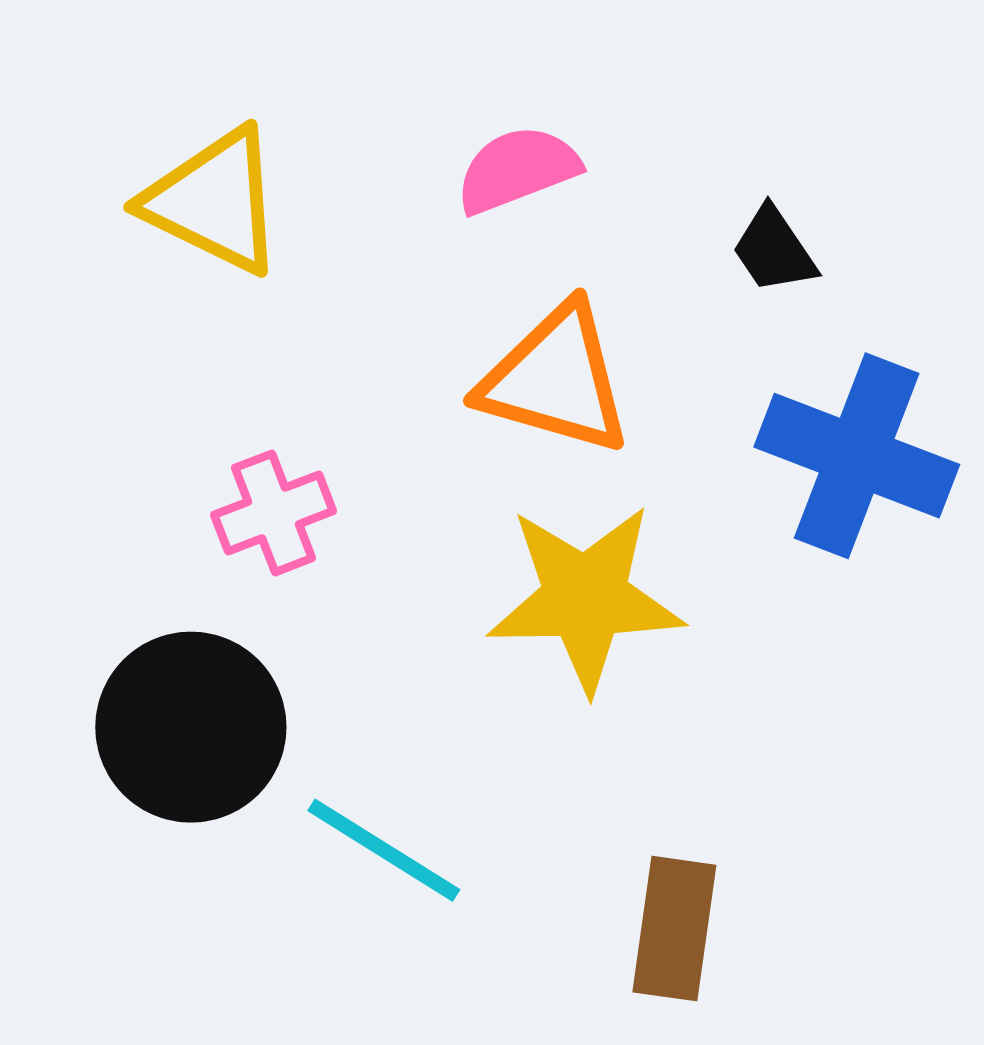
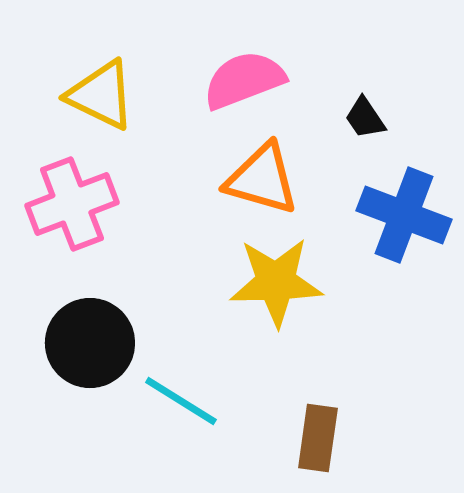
pink semicircle: (517, 169) -> (244, 80), size x1.4
pink cross: (274, 513) -> (72, 204), moved, size x1.6

